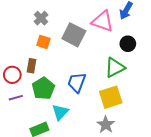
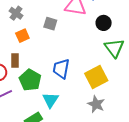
gray square: (74, 35) -> (50, 24), size x0.6
orange square: (43, 42) -> (22, 36), turned -32
green triangle: (115, 68) -> (114, 48), moved, turned -30

